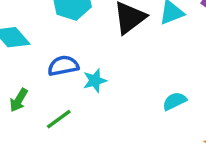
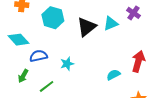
blue semicircle: (63, 66) -> (38, 56), moved

